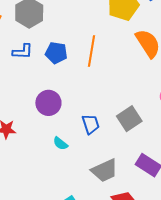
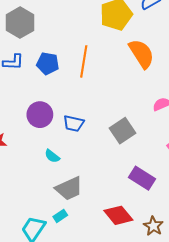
blue trapezoid: (91, 124) -> (74, 123), moved, turned 120
gray trapezoid: (105, 170) -> (69, 188), moved

